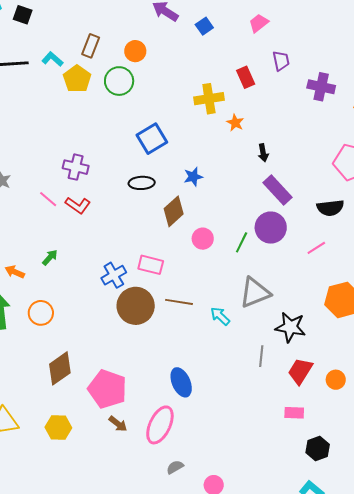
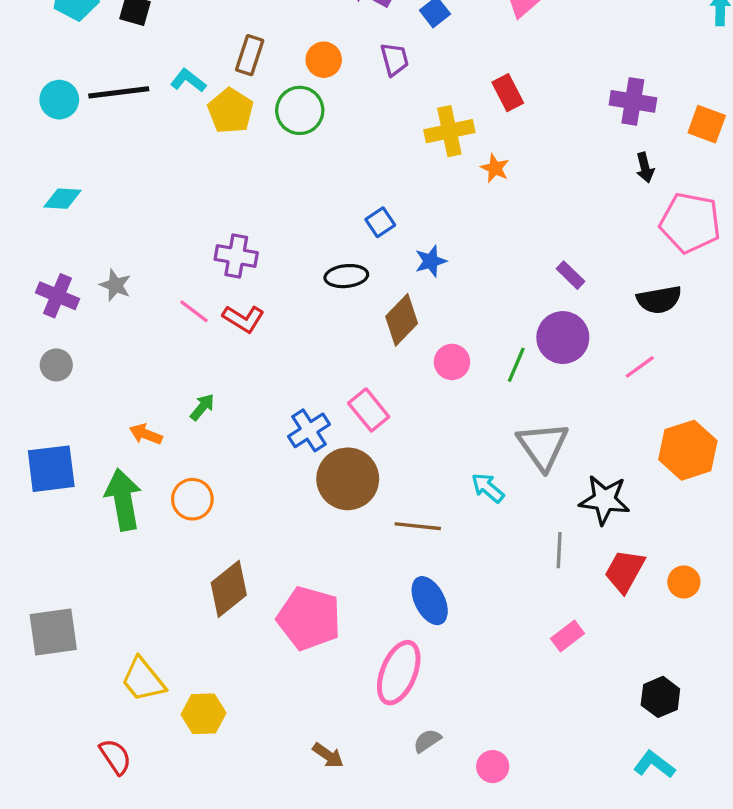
purple trapezoid: (281, 61) -> (395, 59), moved
blue square: (152, 139) -> (380, 222), moved, size x0.6
black arrow: (263, 153) -> (645, 168), moved
purple rectangle: (277, 190) -> (571, 275), size x0.6
pink rectangle: (151, 265) -> (369, 410), turned 40
gray triangle: (255, 293) -> (543, 446), turned -40
brown line: (179, 302) -> (418, 526), moved
pink rectangle: (294, 413) -> (568, 636), moved, turned -36
brown arrow: (118, 424) -> (328, 755), moved
yellow hexagon: (58, 428) -> (203, 714), moved

